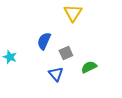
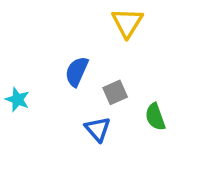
green semicircle: (89, 67) -> (155, 117), turned -84

